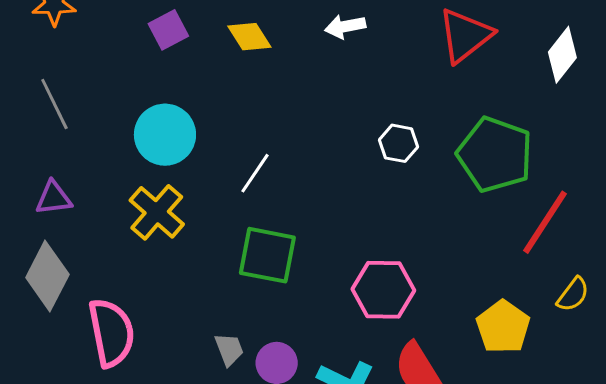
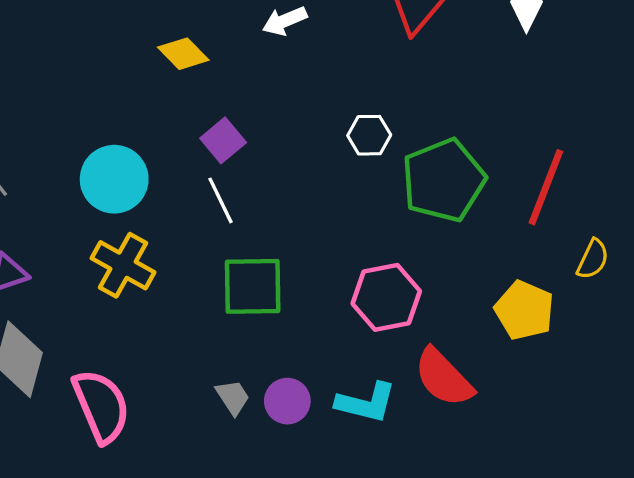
purple square: (168, 30) -> (223, 140), moved
green pentagon: (495, 155) -> (444, 180), moved, turned -30
white line: (255, 173) -> (221, 200), turned -48

